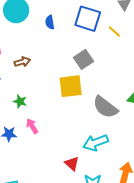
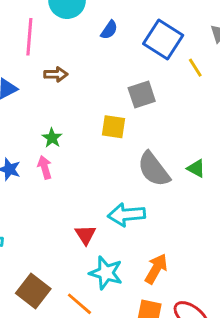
blue semicircle: (50, 22) -> (109, 30), turned -152
yellow square: (71, 86) -> (113, 127), size x0.7
green star: (20, 101) -> (52, 138), moved

